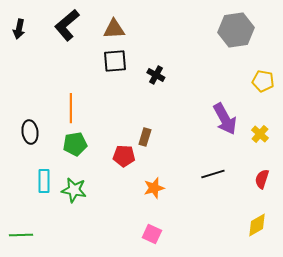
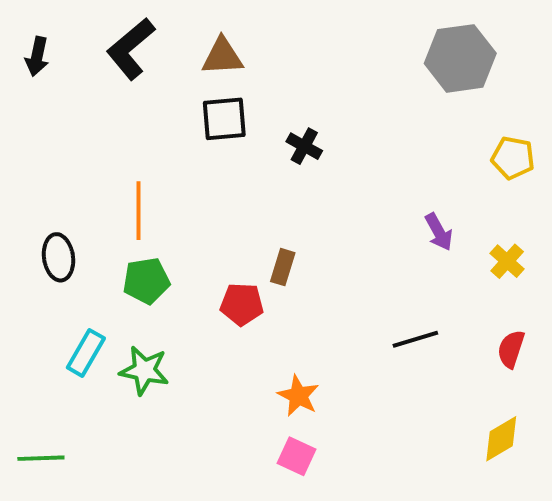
purple arrow: (225, 119) -> (439, 232), size x0.6
cyan rectangle: (44, 181) -> (86, 353), turned 30
orange star: (154, 188) -> (298, 396), moved, turned -30

